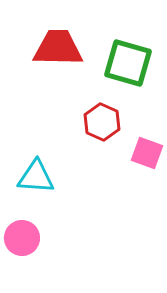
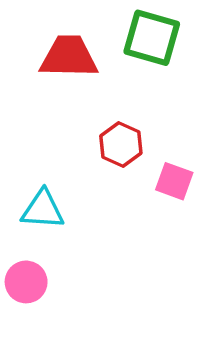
green square: (128, 63) -> (152, 38), moved

